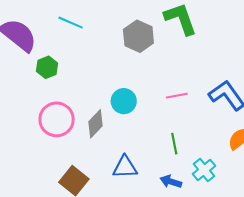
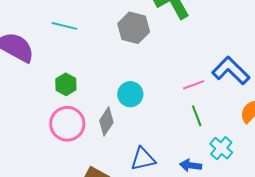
green hexagon: (47, 67) -> (66, 84), moved
pink line: (177, 96) -> (194, 85), moved
green line: (174, 144) -> (197, 116), moved

